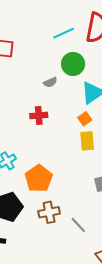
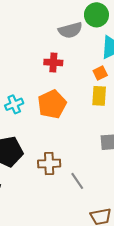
gray semicircle: (50, 82) -> (70, 30), size x1.6
orange pentagon: (39, 178) -> (52, 104), moved

